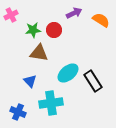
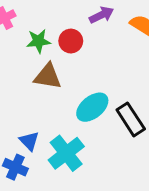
blue triangle: (30, 81) -> (29, 141), moved
cyan cross: (51, 103) -> (66, 153), turned -30

